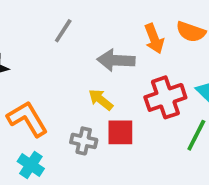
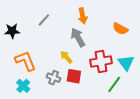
gray line: (63, 31) -> (44, 20), moved
orange arrow: (154, 39) -> (83, 16), moved
gray arrow: (116, 60) -> (78, 37), turned 48

